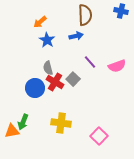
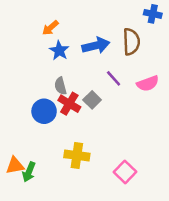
brown semicircle: (85, 15) -> (131, 42), moved
blue arrow: (76, 36) -> (96, 46), size x1.5
green arrow: (23, 122) -> (29, 172), moved

